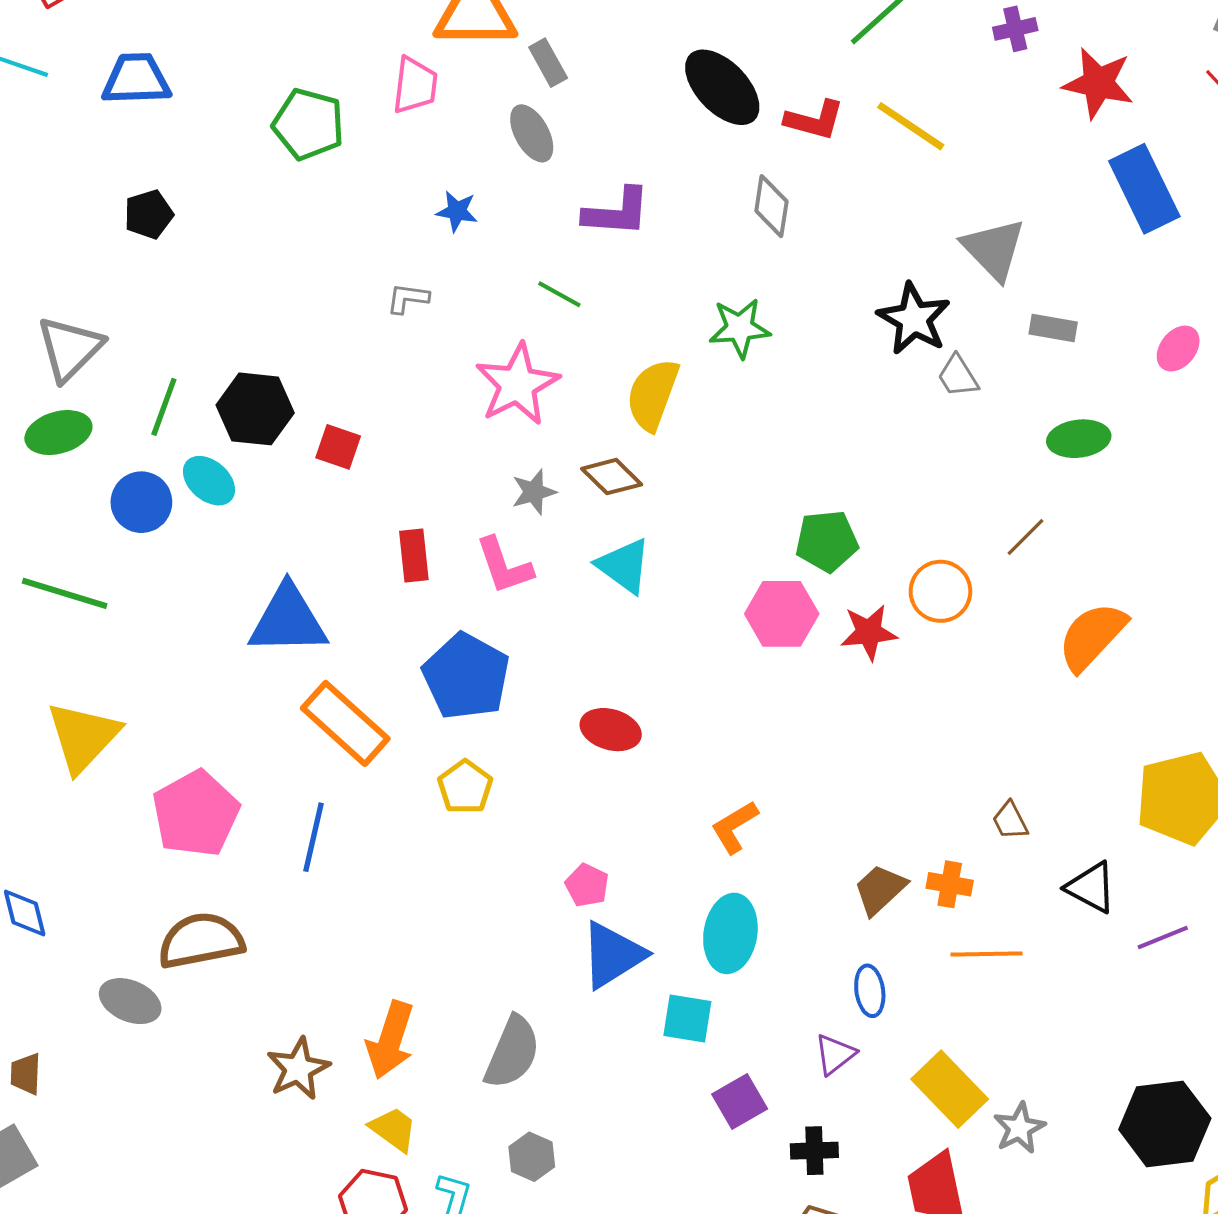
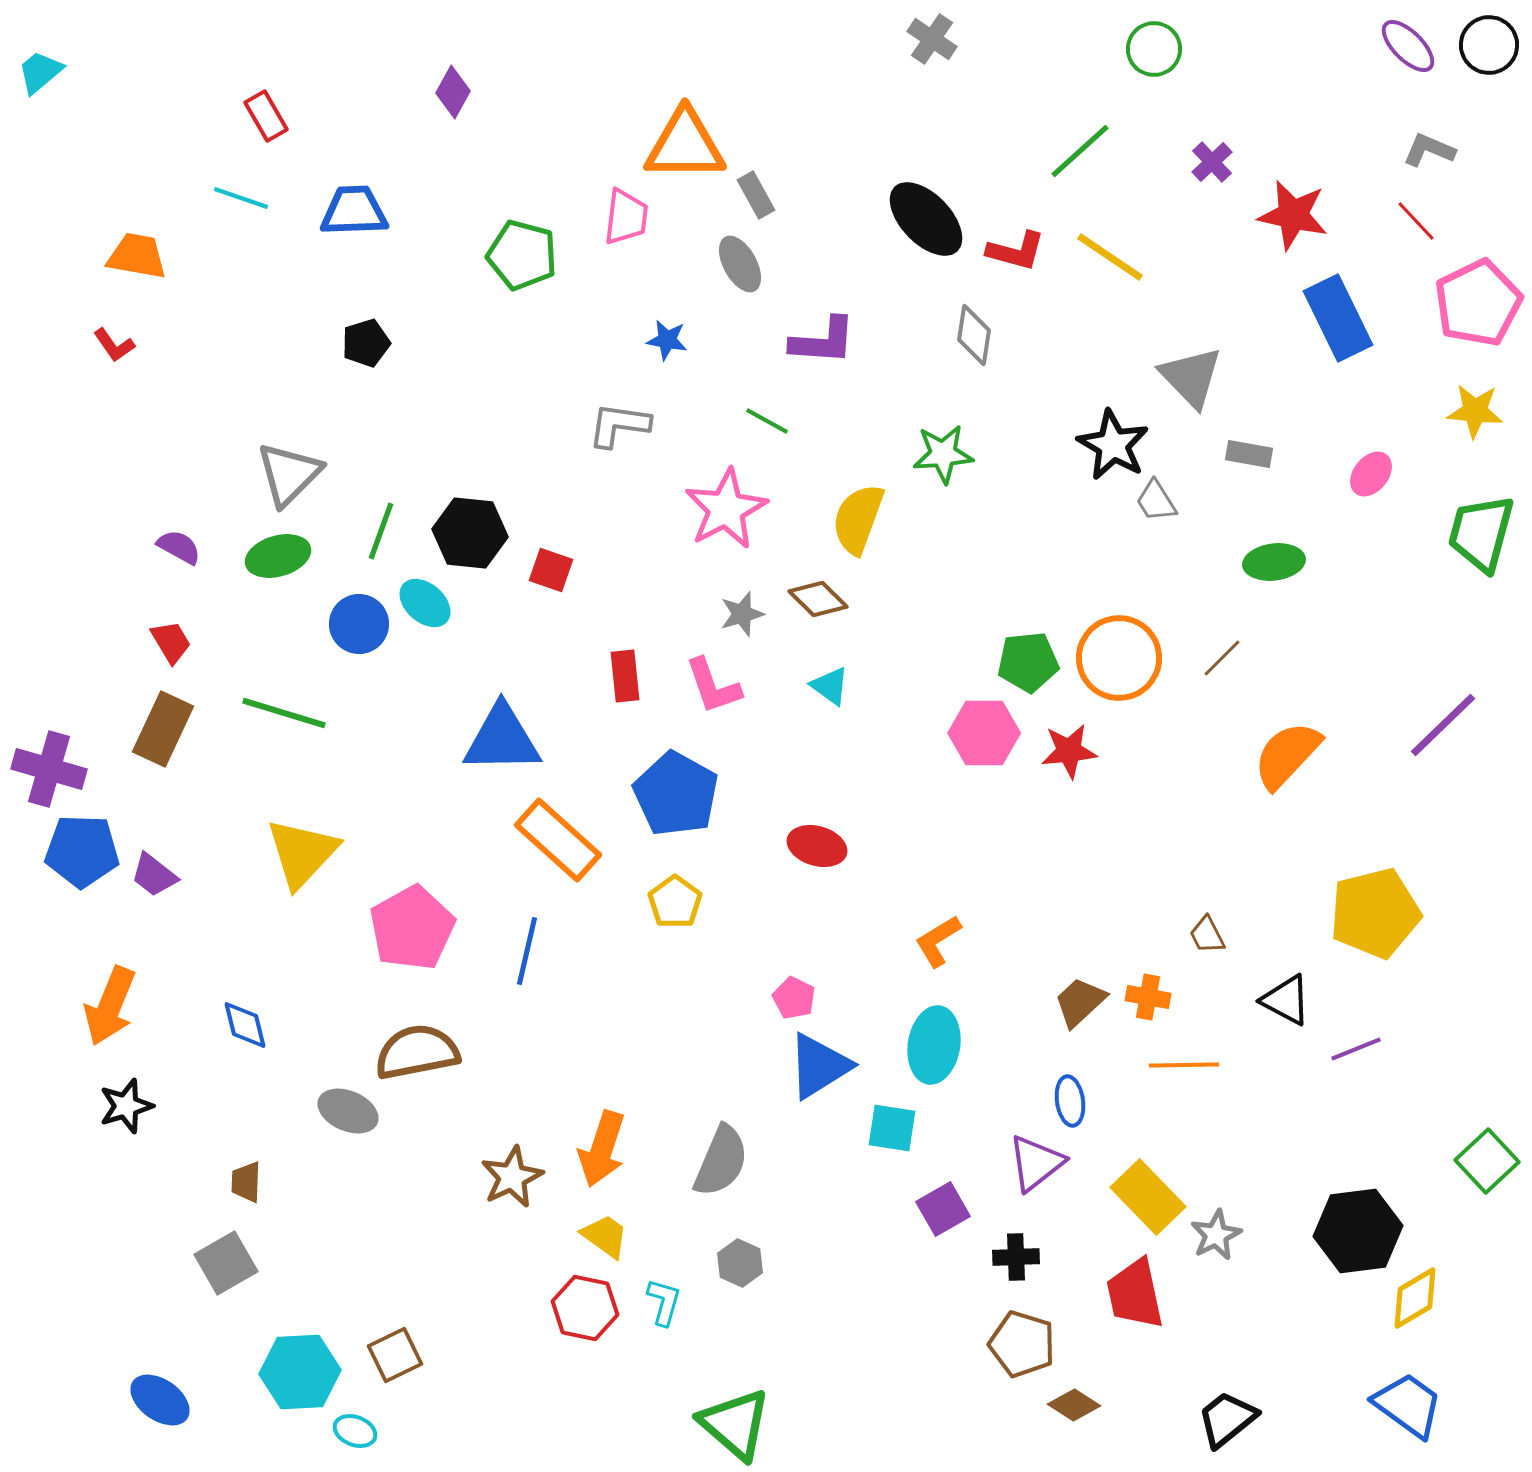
purple cross: (1015, 29) -> (1212, 162), turned -30
gray L-shape: (408, 298) -> (619, 425), size x1.5
cyan triangle: (624, 566) -> (830, 686), size x0.7
orange circle: (940, 591) -> (1119, 658), moved, size x1.4
purple triangle: (835, 1054) -> (1036, 1163), size x1.4

